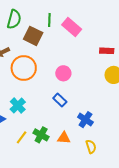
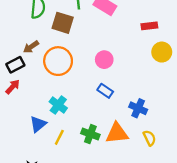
yellow line: (22, 137) -> (59, 137), moved
orange triangle: (64, 138) -> (117, 133), size x1.5

